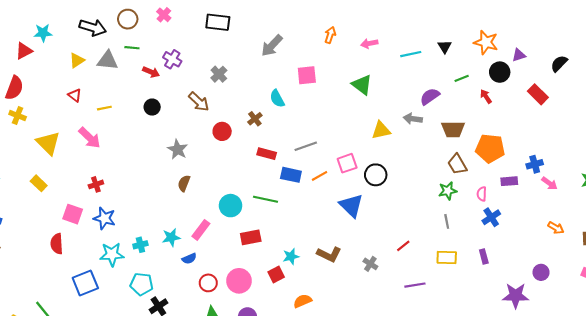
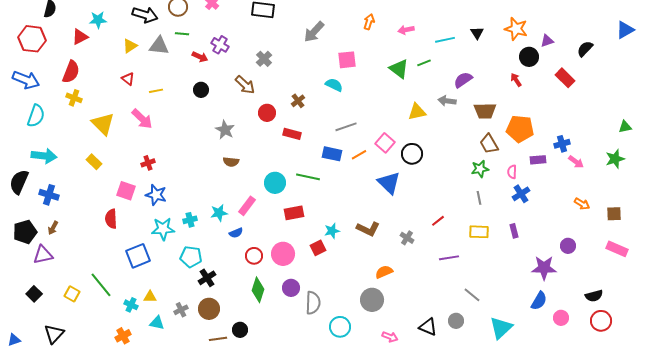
green line: (462, 78) -> (424, 63), moved
cyan semicircle: (277, 99) -> (334, 85), moved, turned 144
red rectangle: (267, 154) -> (292, 134), moved
pink square: (347, 163) -> (385, 143), turned -30
brown semicircle: (184, 183) -> (231, 162), turned -105
orange semicircle: (303, 301) -> (384, 272), moved

